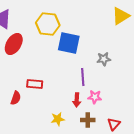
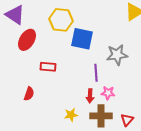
gray star: (104, 59) -> (117, 55), size x1.5
red rectangle: (35, 84) -> (48, 67), moved
brown cross: (88, 120) -> (101, 116), size x1.5

